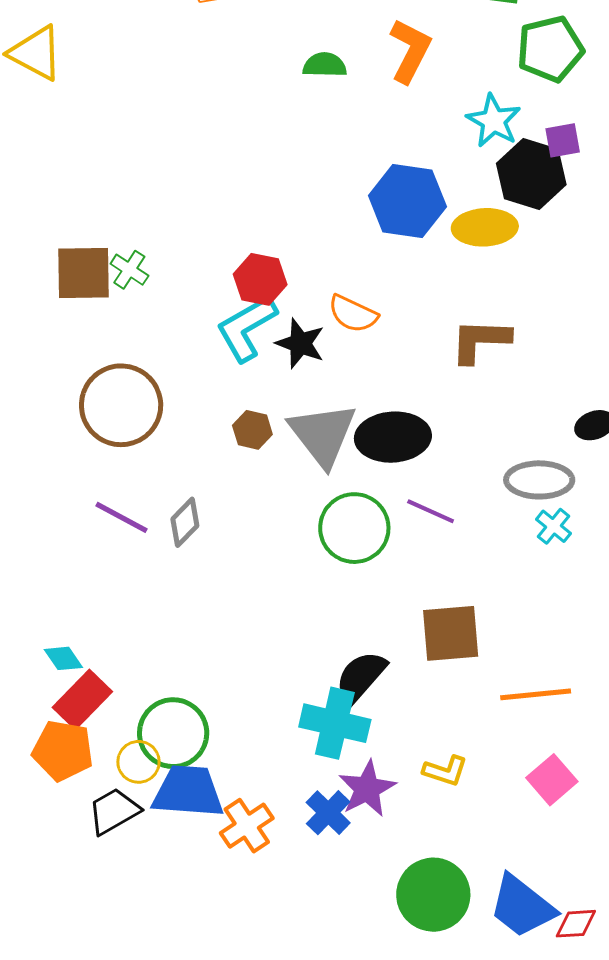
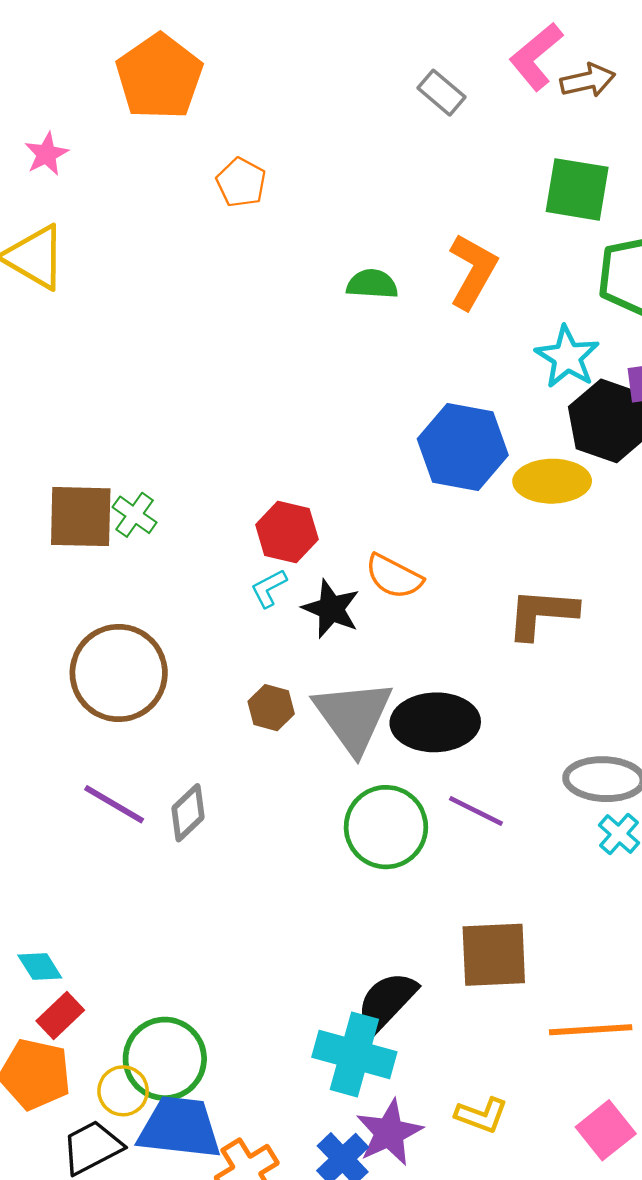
cyan L-shape: (246, 328) -> (269, 588), size x0.5
red rectangle: (82, 700) -> (60, 1015), size x0.7

